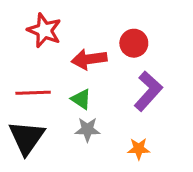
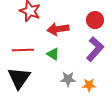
red circle: (134, 43) -> (95, 20), moved
gray star: (87, 130) -> (68, 79), moved

